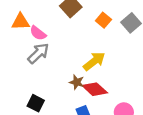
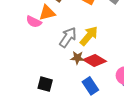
orange triangle: (21, 22) -> (47, 13), moved
gray arrow: (38, 53) -> (68, 37), moved

